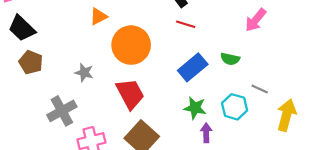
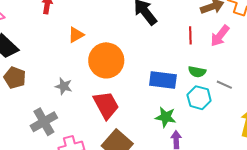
red line: (186, 24) -> (190, 35), moved, turned 72
blue rectangle: (193, 67) -> (163, 80), turned 48
gray line: (260, 89) -> (224, 85), moved
cyan hexagon: (235, 107) -> (199, 98), moved

